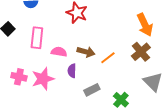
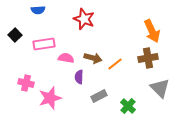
pink rectangle: (37, 38) -> (44, 44), turned 75
brown cross: (141, 52) -> (148, 58), turned 30
pink star: (43, 79) -> (50, 98), moved

